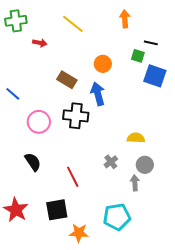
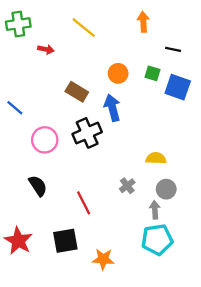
green square: (138, 56) -> (152, 73), moved
black cross: (76, 116) -> (87, 133), turned -30
cyan pentagon: (117, 217) -> (157, 240), moved
orange star: (79, 233) -> (103, 259), moved

